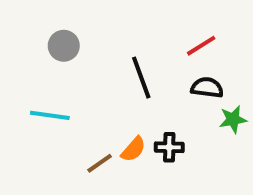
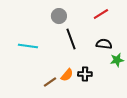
gray circle: (64, 46) -> (59, 16), moved
red line: (201, 46) -> (101, 14), moved
cyan line: (50, 115) -> (28, 46), moved

